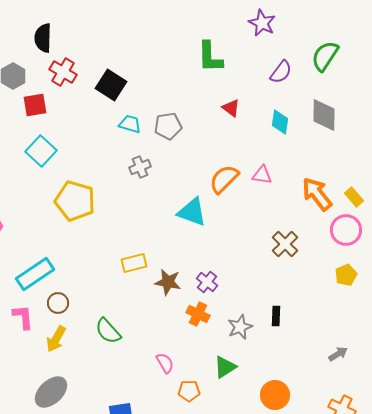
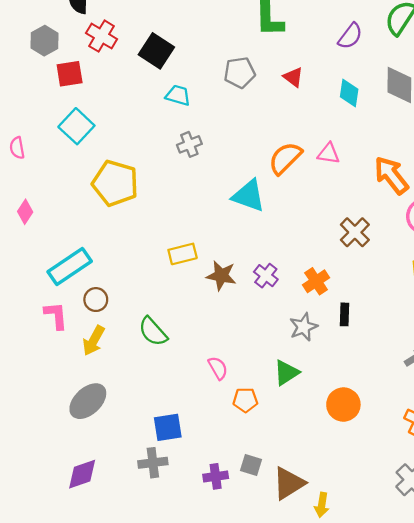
gray pentagon: (168, 126) -> (240, 73), moved
orange cross: (198, 314) -> (316, 281), moved, turned 30

